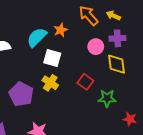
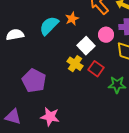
white square: (52, 58) -> (86, 46), moved, turned 30
yellow cross: (50, 83) -> (75, 64), moved

